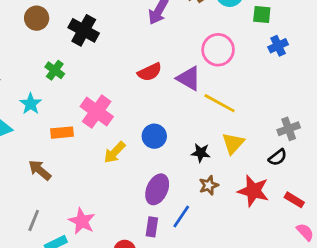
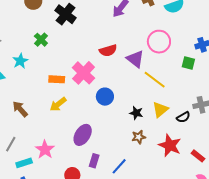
green square: (262, 15) -> (188, 63), moved
pink cross: (97, 112) -> (84, 73), moved
orange rectangle: (62, 133) -> (57, 79), moved
yellow arrow: (115, 152) -> (58, 104), moved
black semicircle: (278, 157) -> (183, 117), moved
purple ellipse: (157, 189) -> (83, 135), moved
blue line: (181, 217) -> (119, 166), moved

